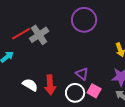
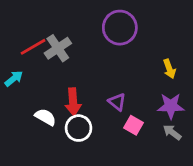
red arrow: (50, 85) -> (73, 102), moved
white circle: (75, 93) -> (78, 128), moved

